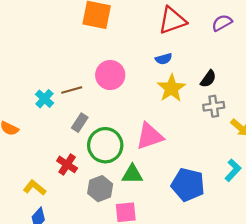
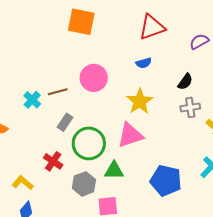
purple semicircle: (222, 23) -> (199, 42), moved
yellow star: (171, 88) -> (140, 101), moved

